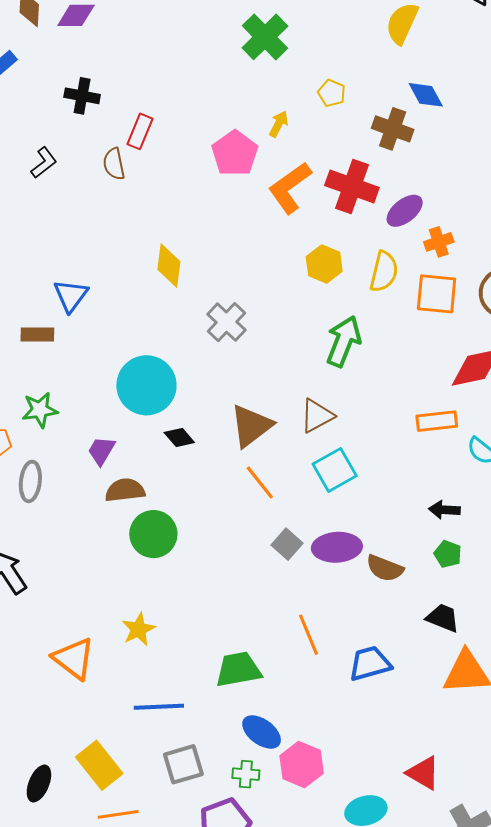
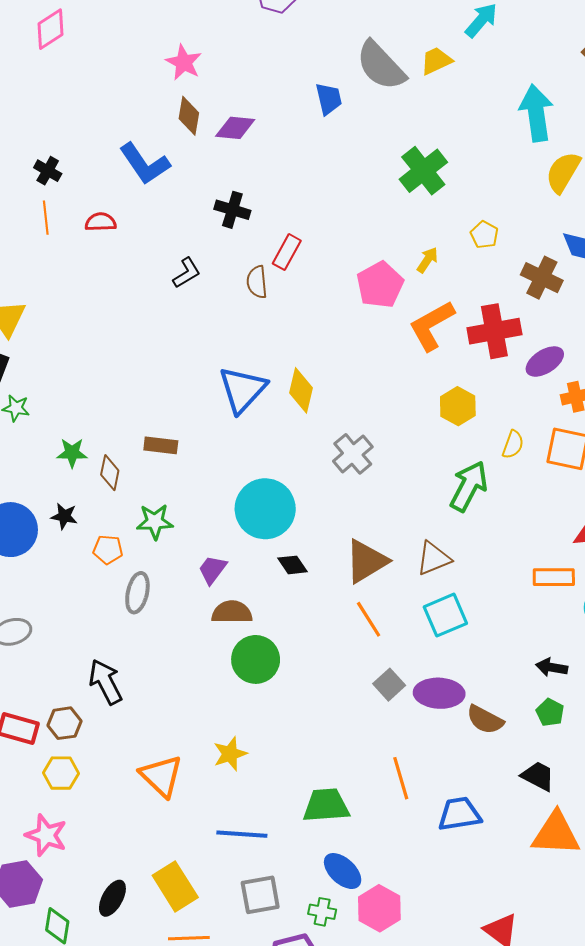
red cross: (352, 187) -> (494, 331), turned -36
yellow semicircle: (384, 272) -> (513, 445), moved, size x0.7
blue triangle: (71, 296) -> (243, 390), moved, size x1.4

